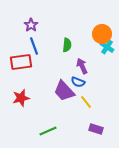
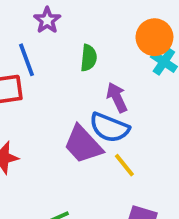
purple star: (31, 25) -> (47, 20), moved
blue semicircle: (78, 82) -> (109, 128), size x1.5

